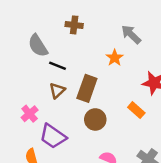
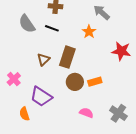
black line: (57, 66) -> (52, 28), moved
orange rectangle: (136, 110) -> (95, 82), moved, turned -56
pink cross: (30, 114) -> (14, 79), moved

